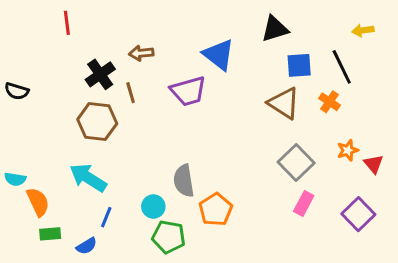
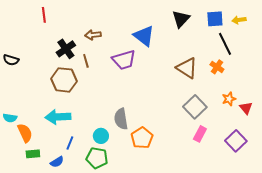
black triangle: (275, 29) -> (181, 19), turned -30
blue square: (299, 65) -> (215, 19), moved
cyan arrow: (88, 178) -> (58, 117), turned -35
green pentagon: (169, 237) -> (97, 158), moved

